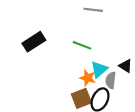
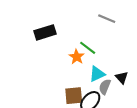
orange star: (88, 78) -> (77, 57), moved

